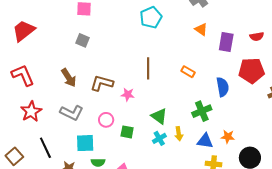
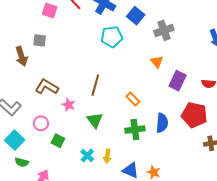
gray square: (83, 40) -> (40, 40), turned -32
brown arrow: (69, 78) -> (21, 56), moved
green cross: (202, 111) -> (135, 130), moved
green triangle: (159, 116) -> (95, 120), moved
cyan cross: (159, 138) -> (87, 156), turned -32
cyan square: (85, 143) -> (15, 140), turned 30

